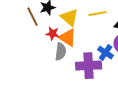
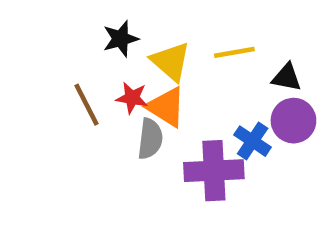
brown line: (33, 17) -> (86, 105), moved

